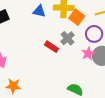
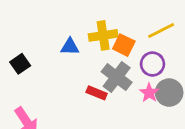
gray cross: (68, 38) -> (117, 77), size x1.5

